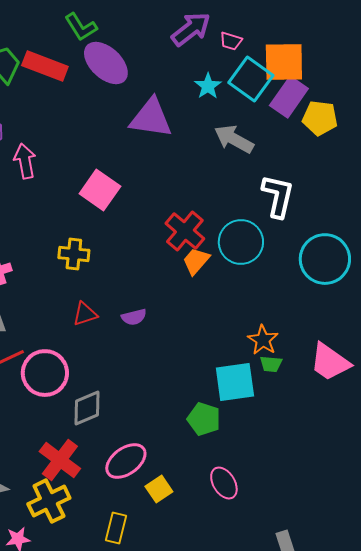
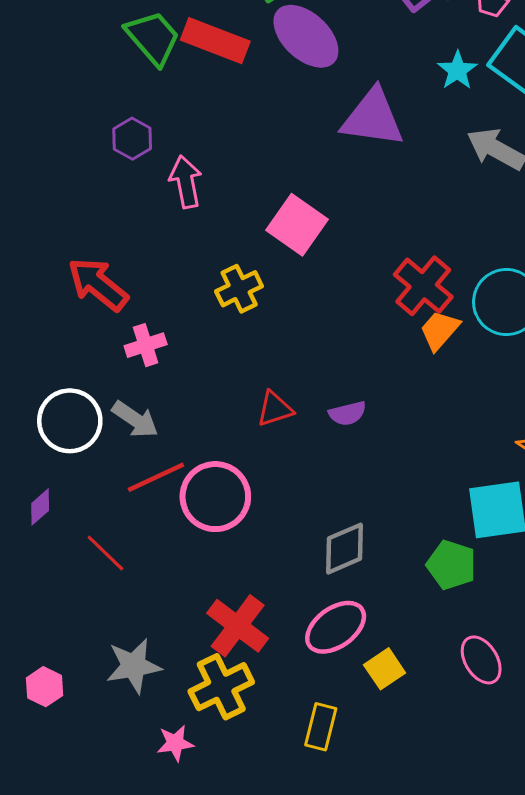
yellow cross: (74, 254) -> (239, 289), moved, turned -32
gray diamond: (87, 408) -> (345, 549), moved

